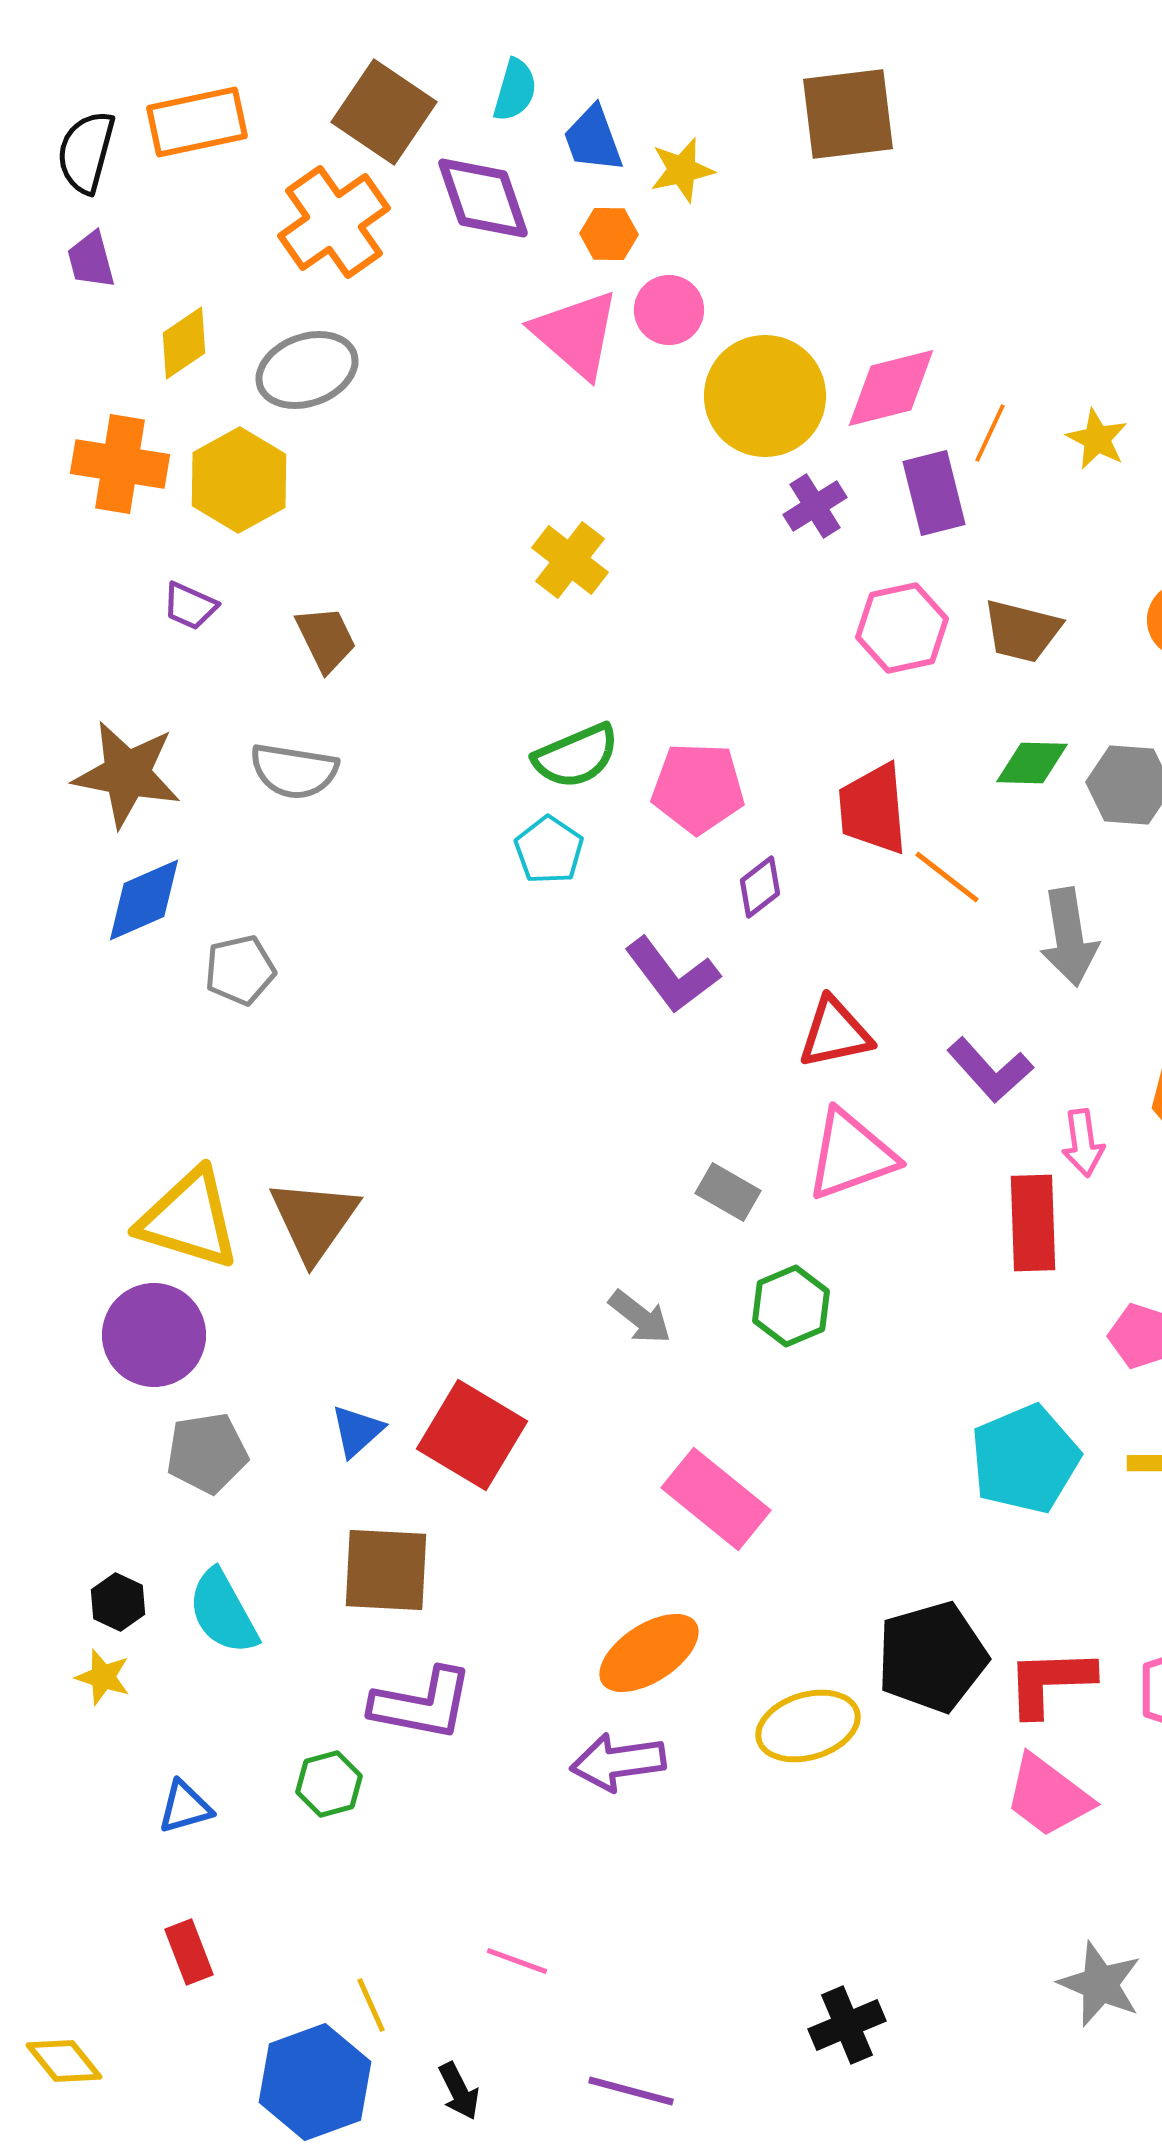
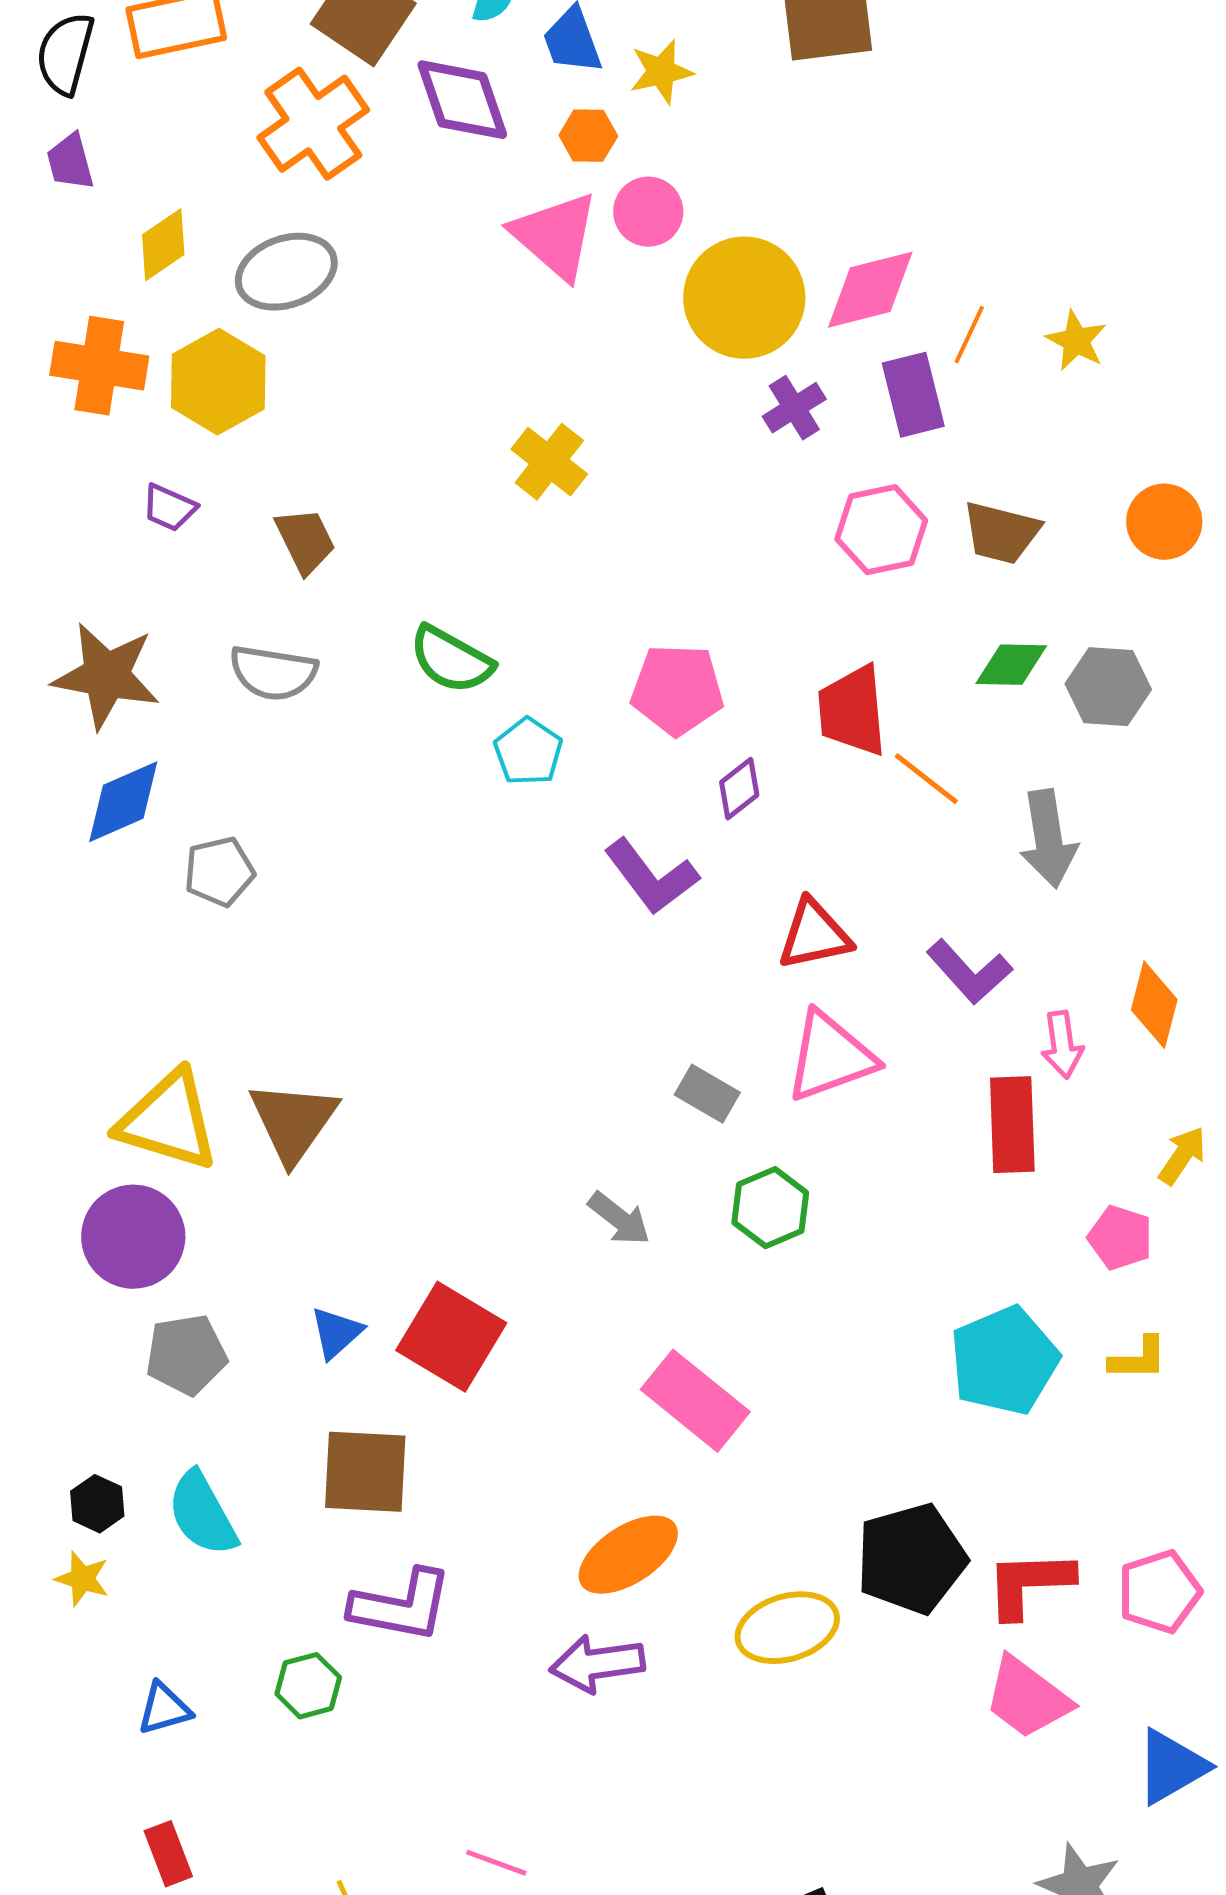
green semicircle: (576, 756) -> (451, 660), moved, turned 52

